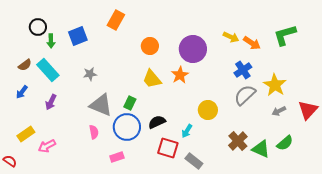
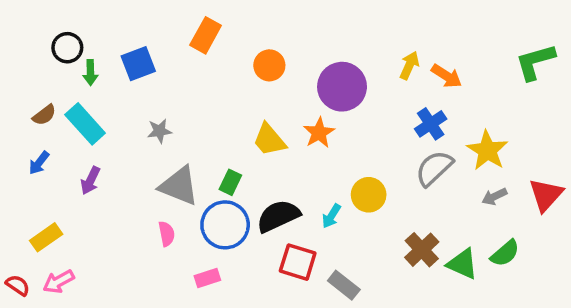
green L-shape: (285, 35) -> (535, 62), moved
yellow arrow: (231, 37) -> (409, 65), turned -91
orange circle: (150, 46) -> (269, 65), moved
black semicircle: (157, 122) -> (278, 216), size x1.4
cyan arrow: (187, 131) -> (331, 216), moved
pink arrow: (47, 146) -> (58, 282), moved

